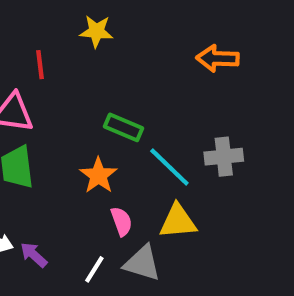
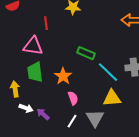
orange star: (98, 175) -> (63, 76), moved
pink semicircle: (121, 221) -> (73, 98), moved
gray triangle: (142, 263) -> (95, 118), turned 42

